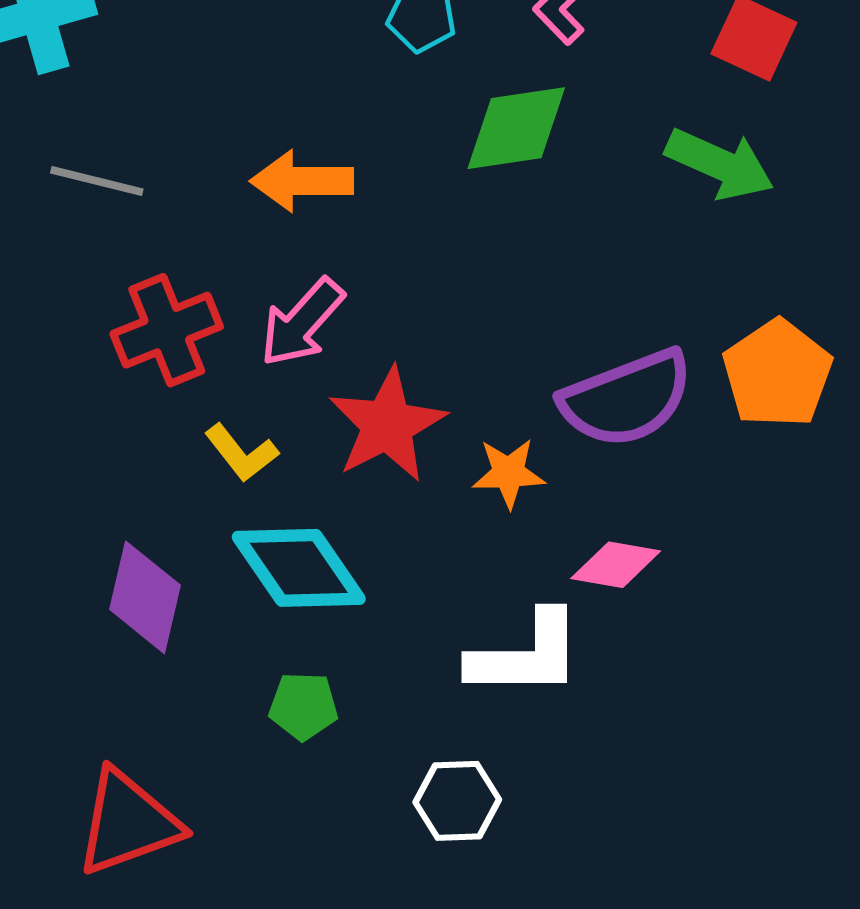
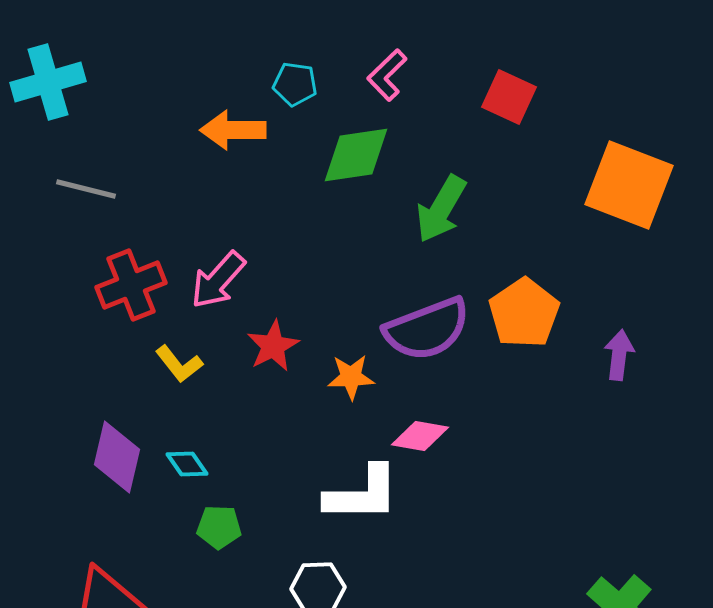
green arrow: (720, 164) -> (441, 209), moved, turned 96
orange arrow: (302, 181) -> (233, 130), moved
red star: (387, 425) -> (273, 346), size x0.7
cyan diamond: (299, 568) -> (187, 464), moved, size x0.5

